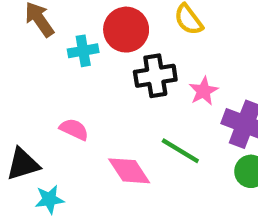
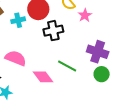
pink star: (204, 91) -> (85, 15), moved
pink semicircle: (74, 129) -> (16, 58), size x1.5

